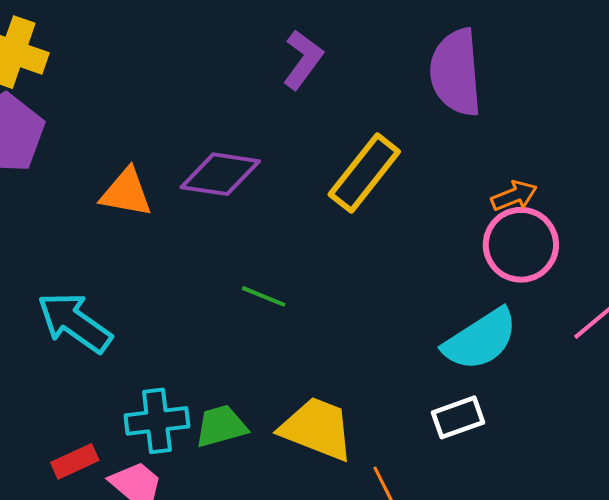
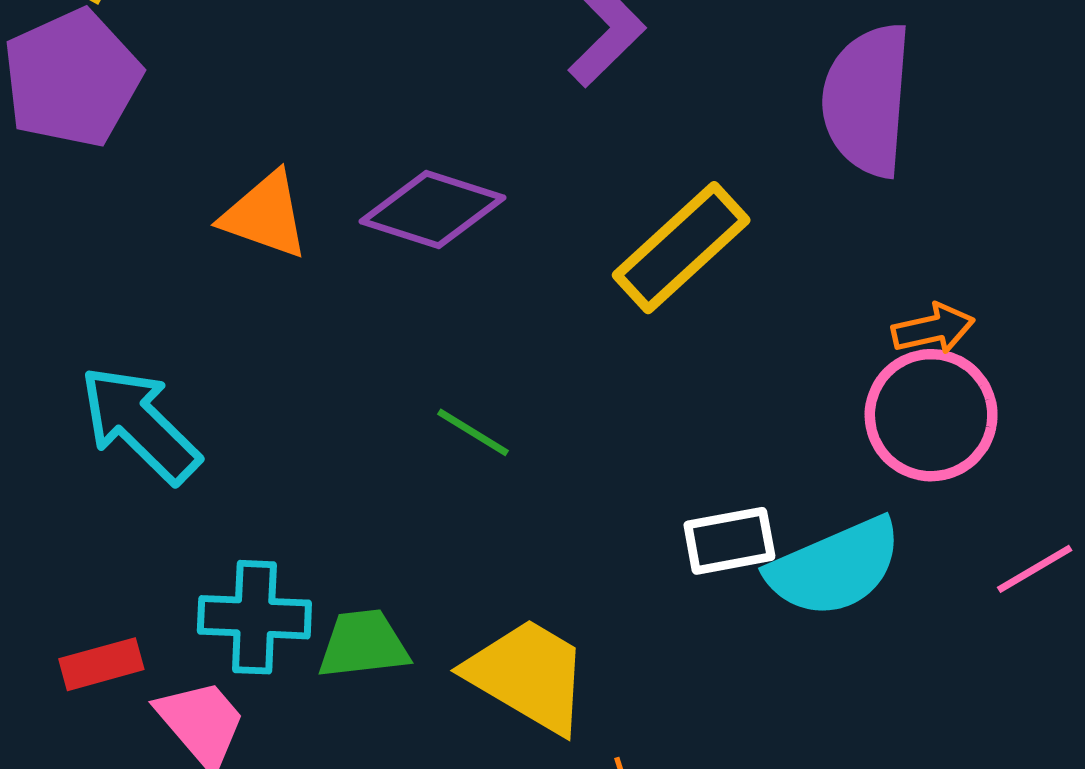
white rectangle: (458, 417) -> (729, 541), moved

